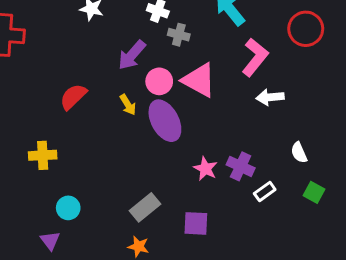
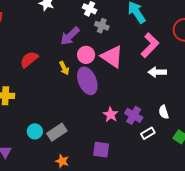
white semicircle: (299, 152) -> (164, 112), moved
gray rectangle: (145, 207) -> (57, 132), moved
cyan circle: (68, 208) -> (35, 131), moved

